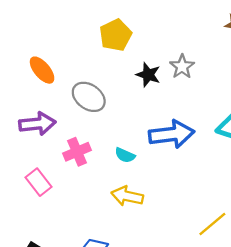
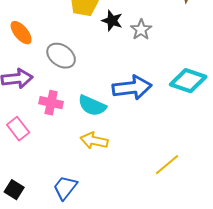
black star: (148, 75) -> (112, 21), moved
pink cross: (77, 152) -> (51, 103), turned 35
cyan semicircle: (125, 155) -> (92, 106), size x1.6

